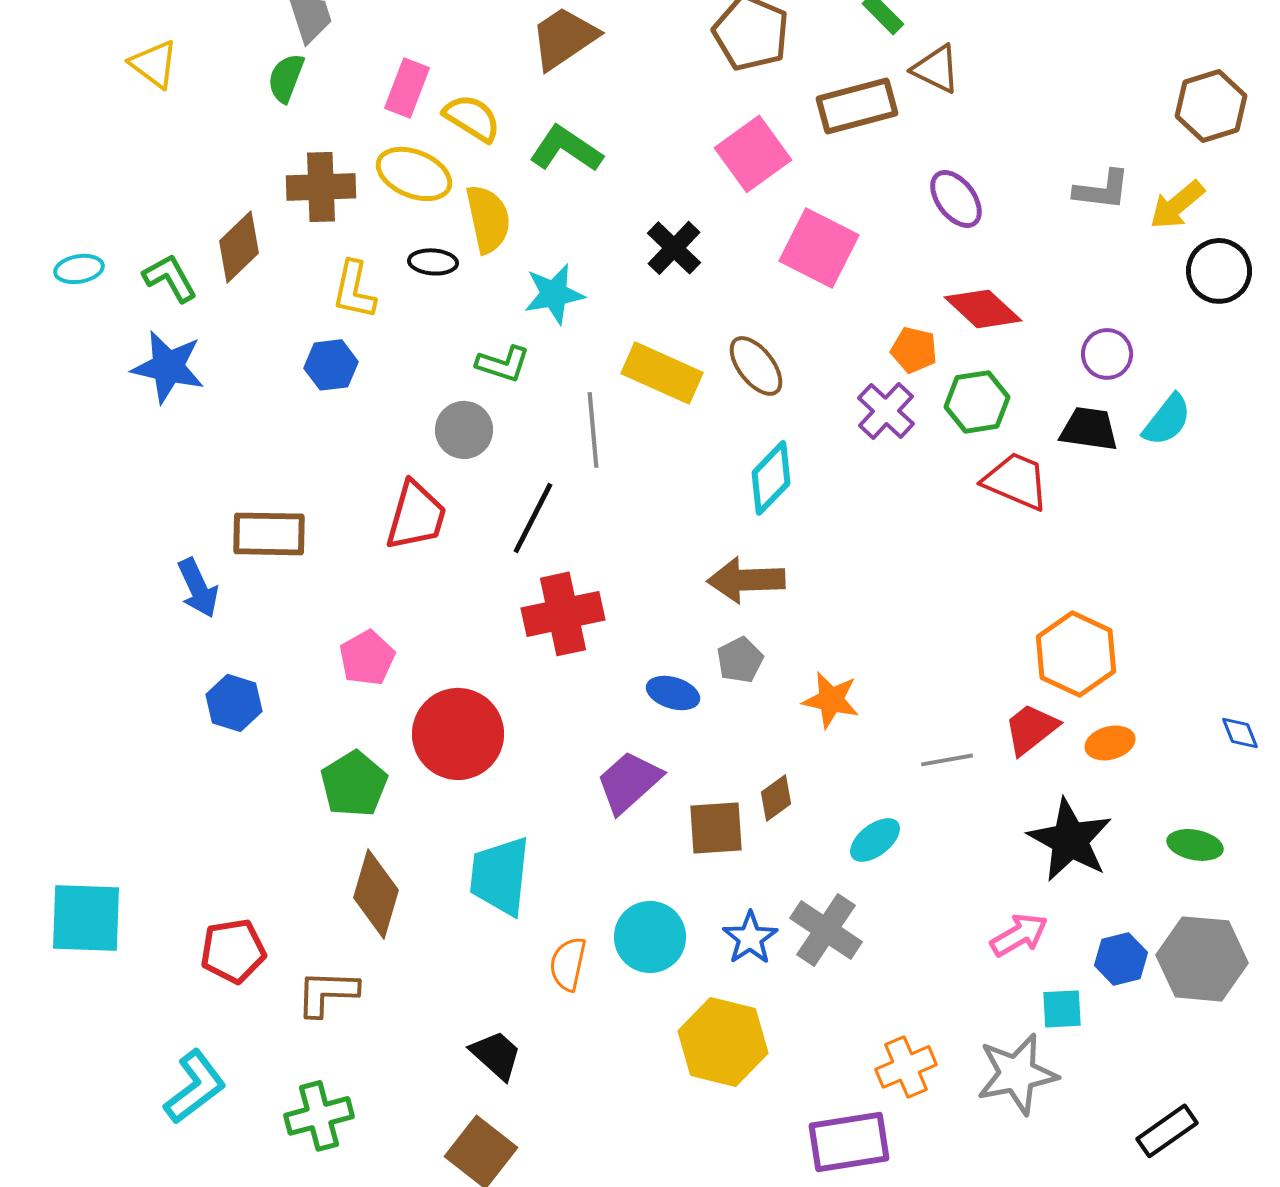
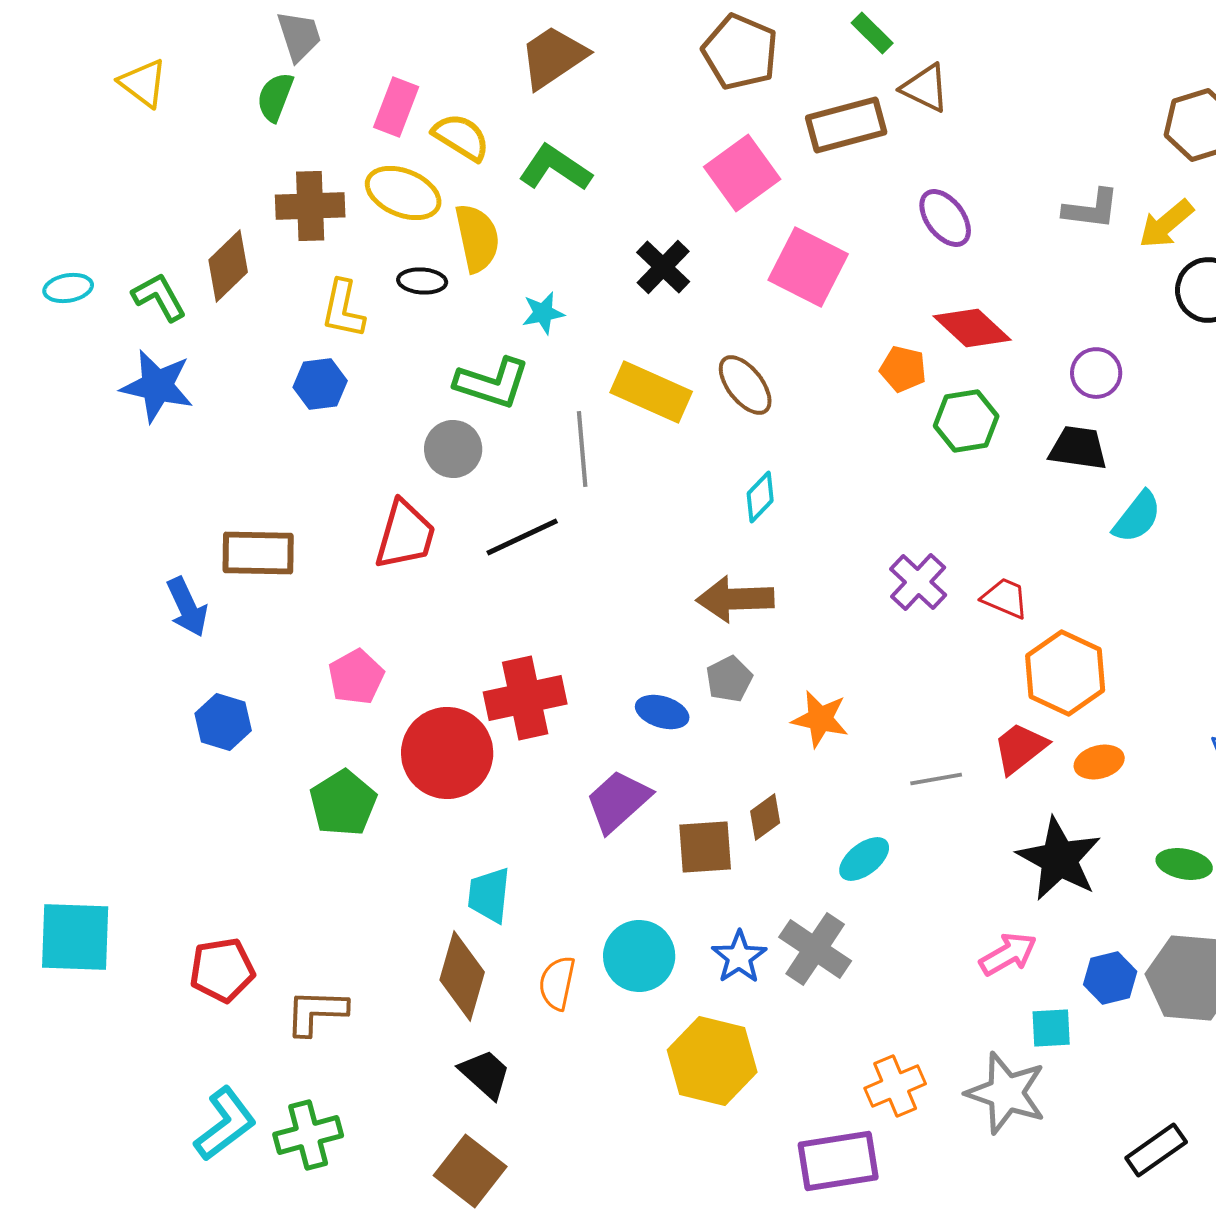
cyan star: (554, 294) -> (543, 313), size x0.7
green L-shape: (503, 364) -> (492, 383), size x1.4
purple cross: (886, 411) -> (918, 582), moved
cyan semicircle: (1167, 420) -> (1137, 517), moved
cyan diamond: (771, 478) -> (760, 497), size x0.7
red trapezoid: (1016, 481) -> (1005, 598), moved, size x0.7
black line: (533, 518) -> (522, 537), turned 38
red cross: (563, 614) -> (525, 698), moved
cyan trapezoid: (500, 876) -> (489, 895), size x0.7
brown diamond: (376, 894) -> (462, 976), moved
gray star: (1017, 1074) -> (1006, 1093), turned 30
cyan L-shape: (195, 1087) -> (225, 1124), moved

